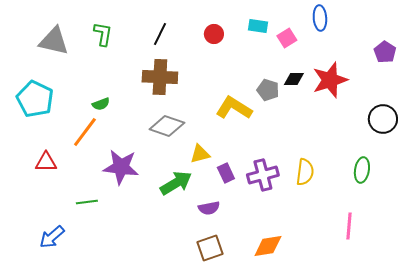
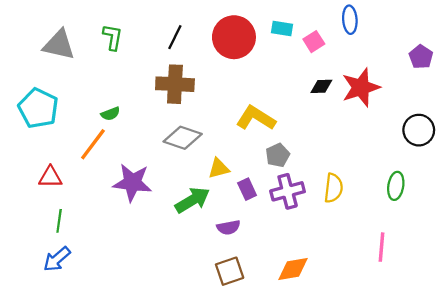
red circle: (214, 34) -> (234, 37), size x2.0
gray pentagon: (268, 90) -> (278, 155), moved, turned 30
green line: (87, 202) -> (59, 221), moved, turned -75

